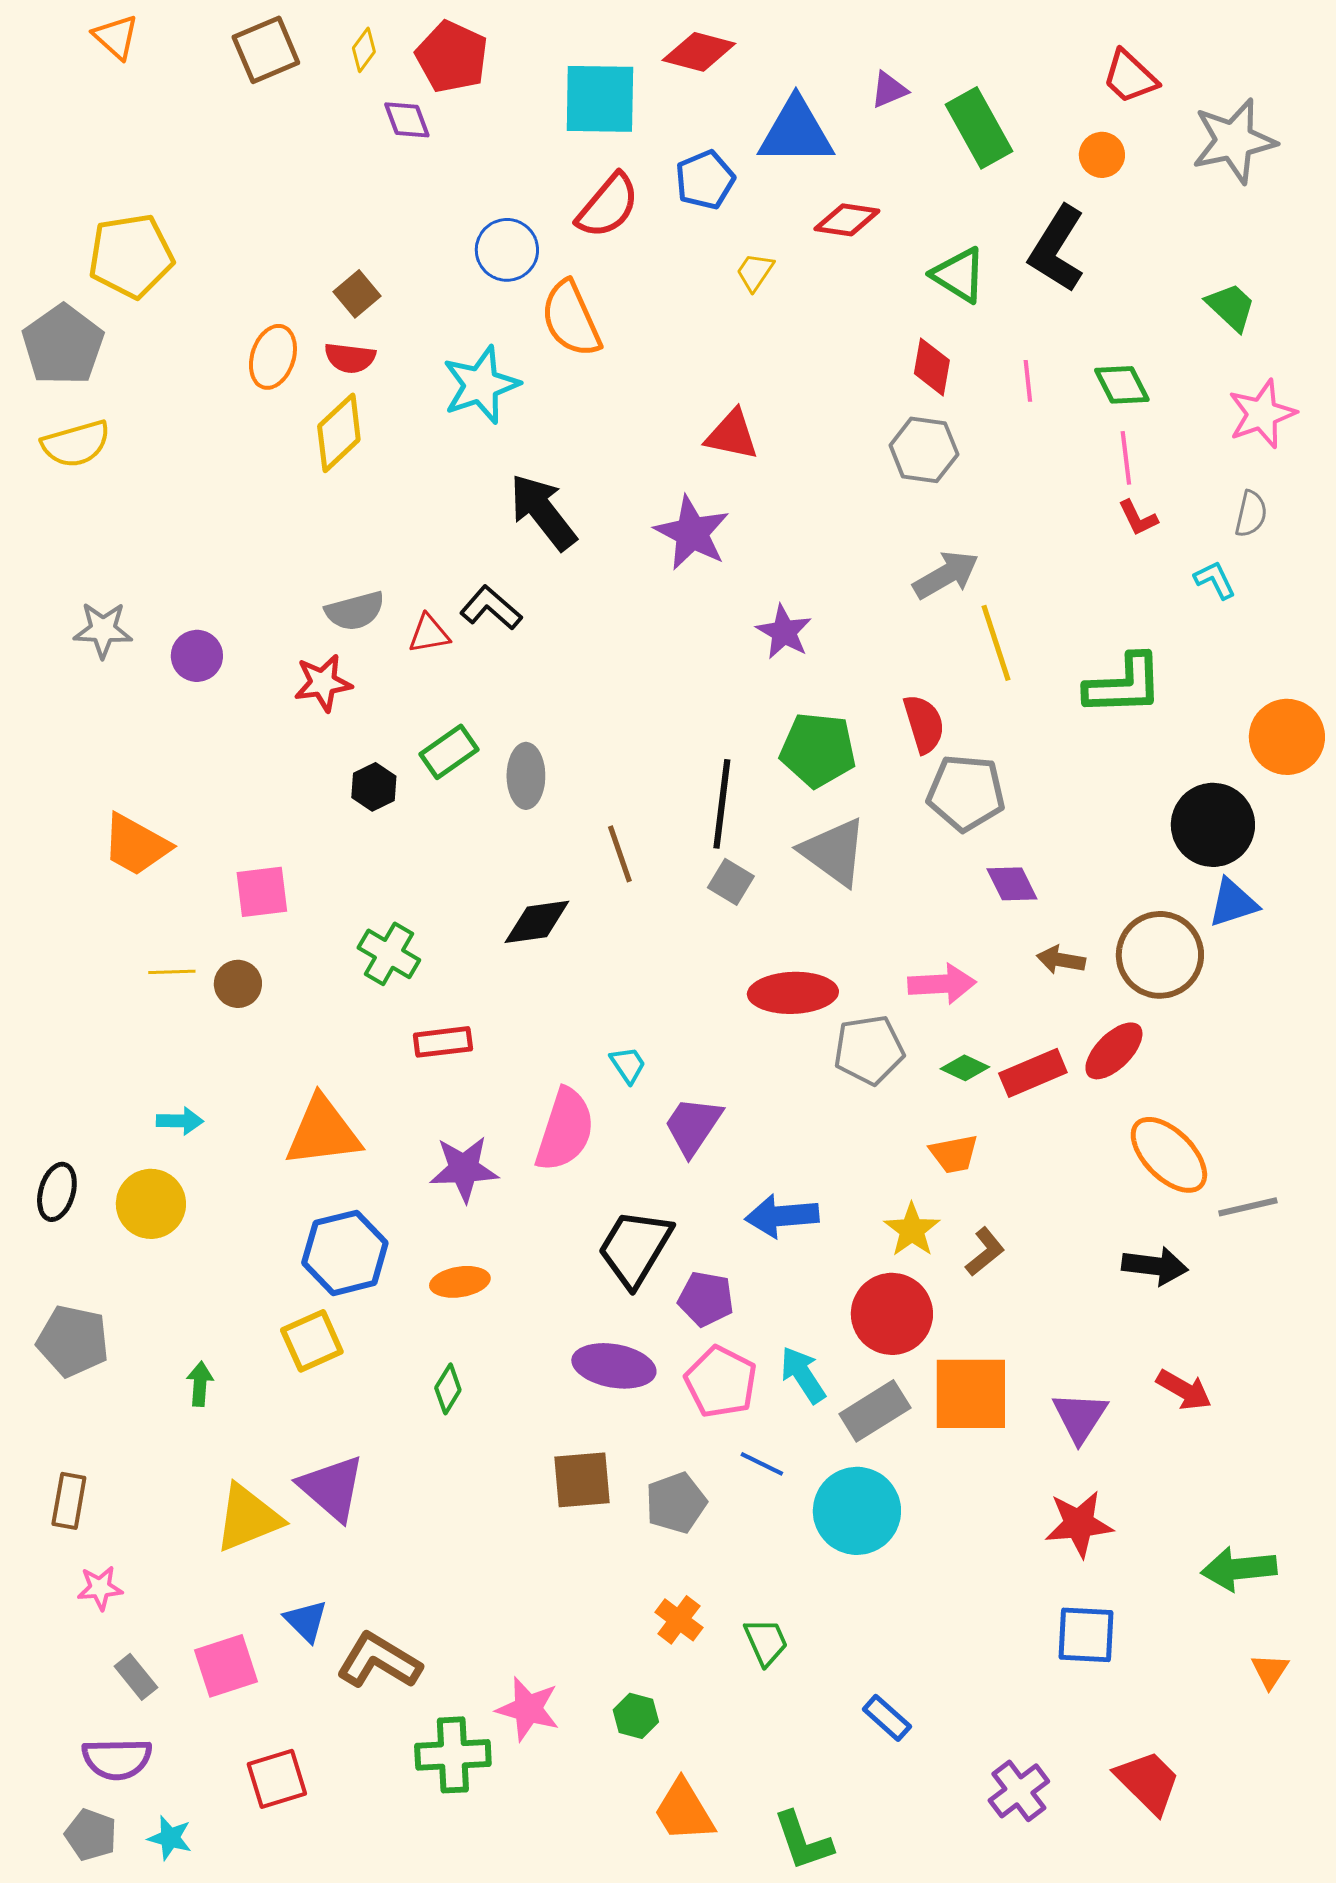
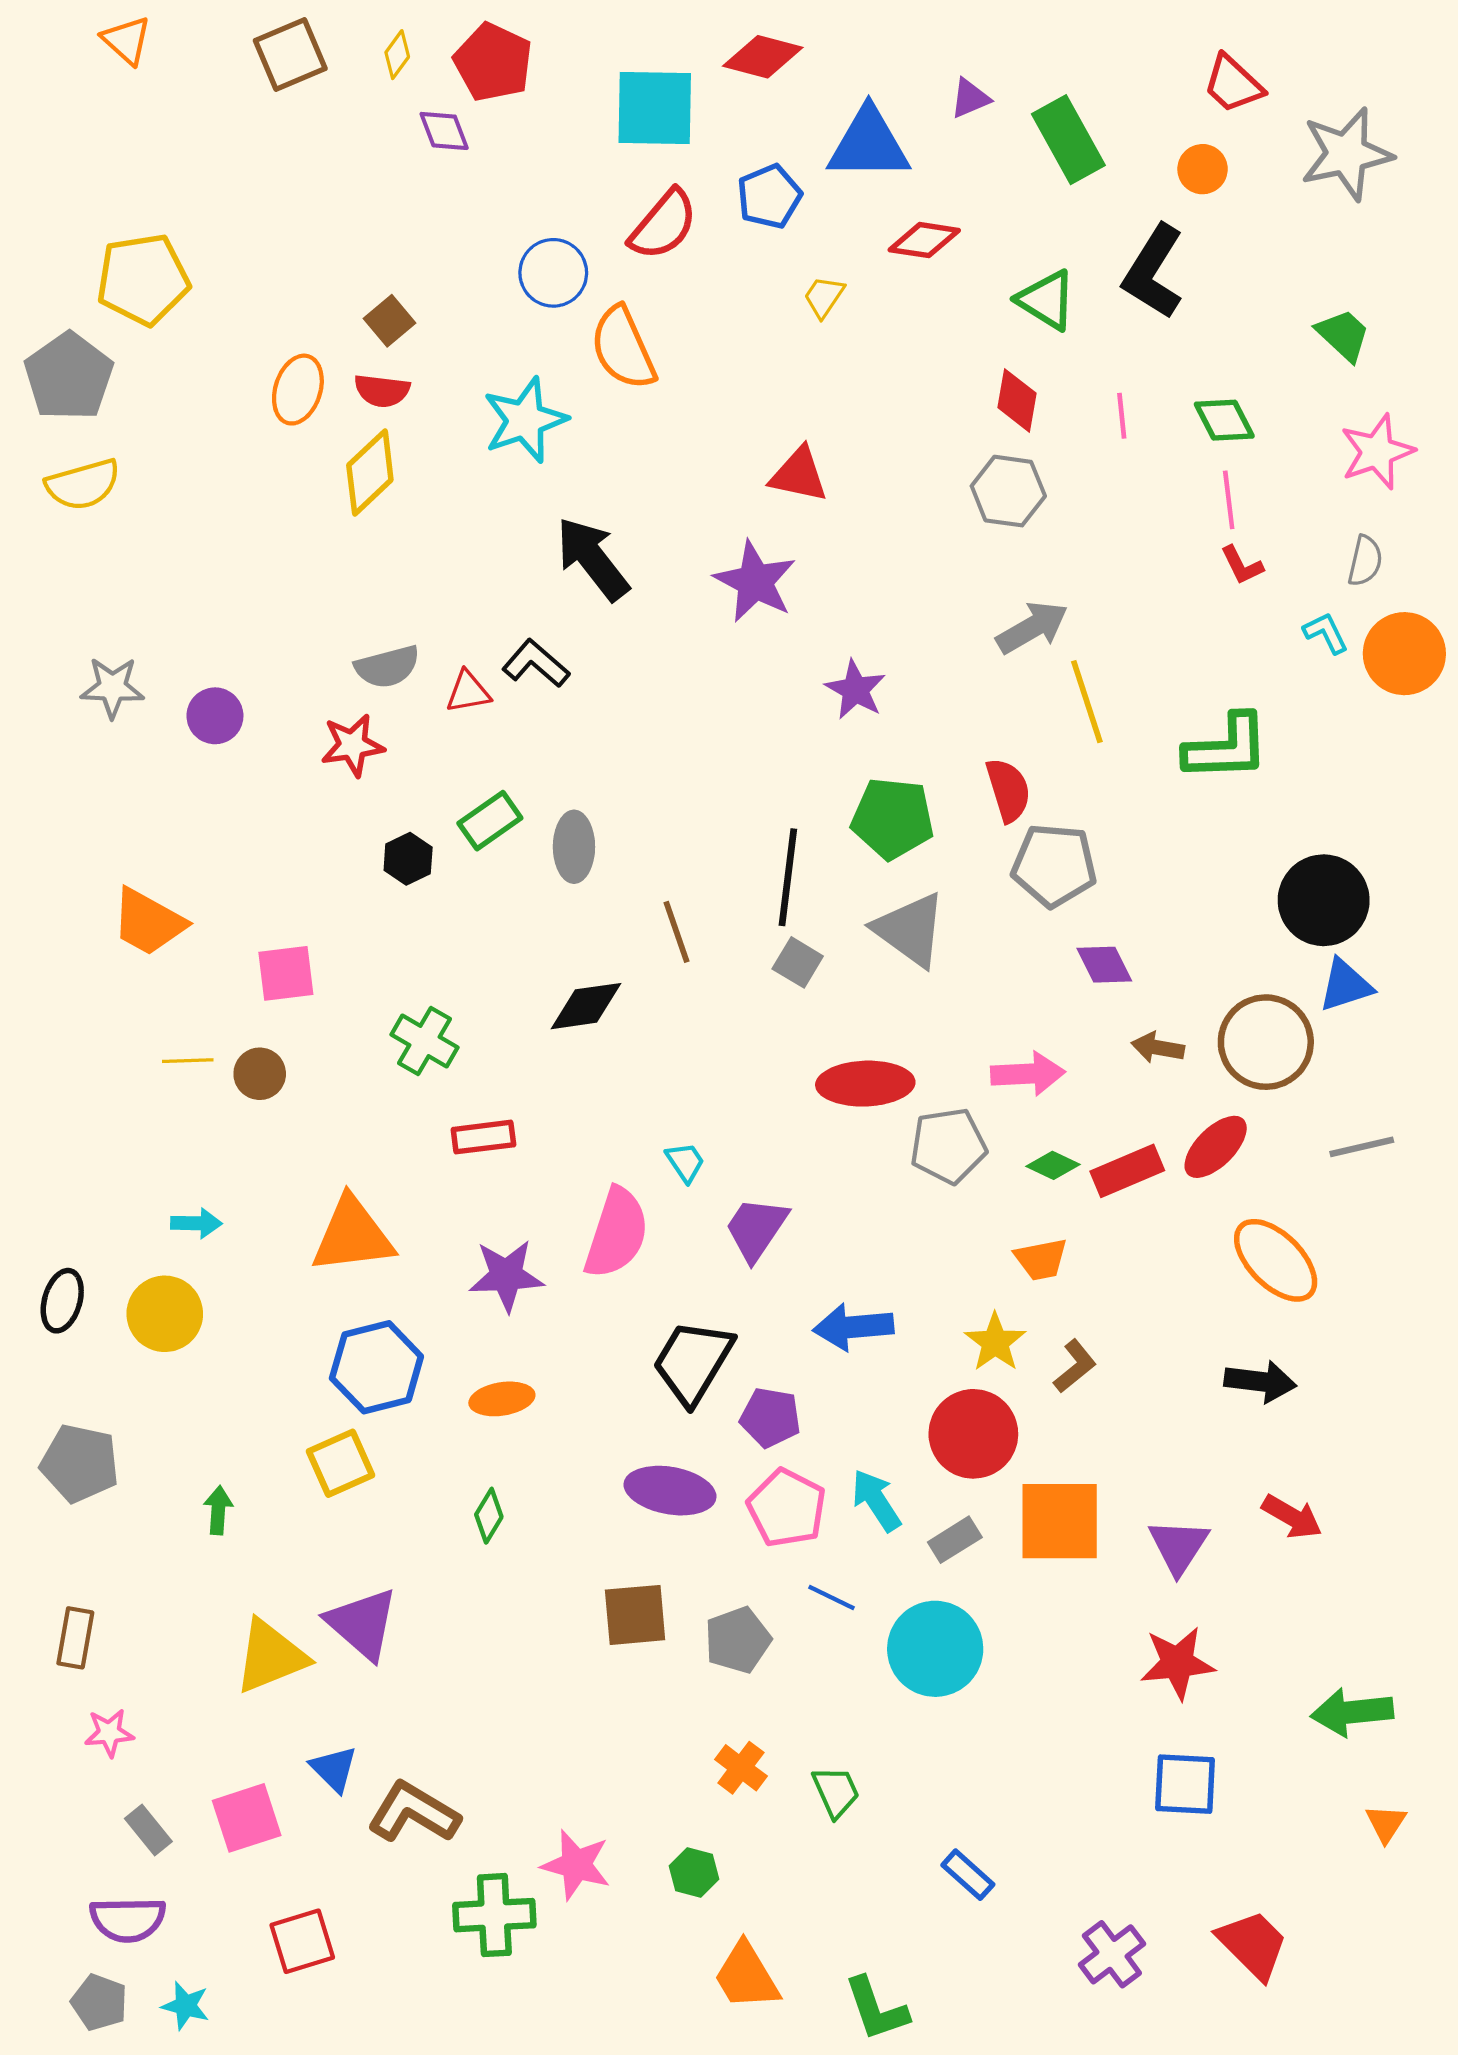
orange circle: (1287, 737) -> (1404, 654), moved
gray line: (1248, 1207) -> (1362, 1147), moved
gray rectangle: (875, 1411) -> (955, 1540), size x0.7

